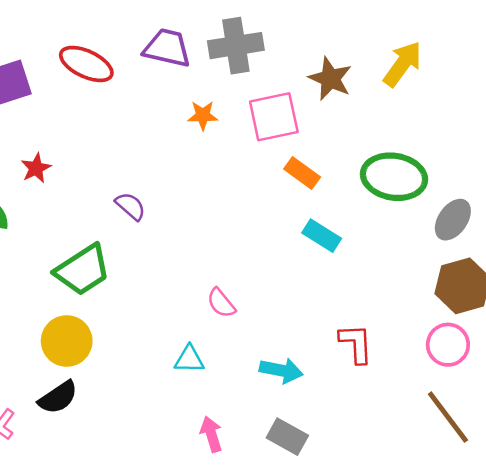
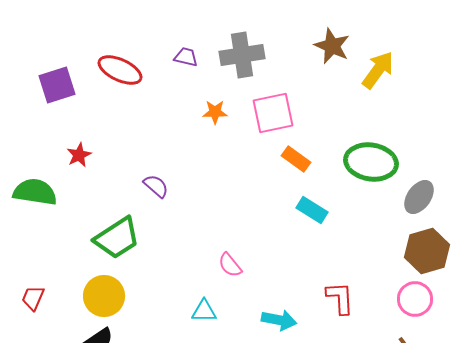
purple trapezoid: (167, 48) -> (186, 57), size x0.6
brown star: (330, 79) -> (332, 46), moved

